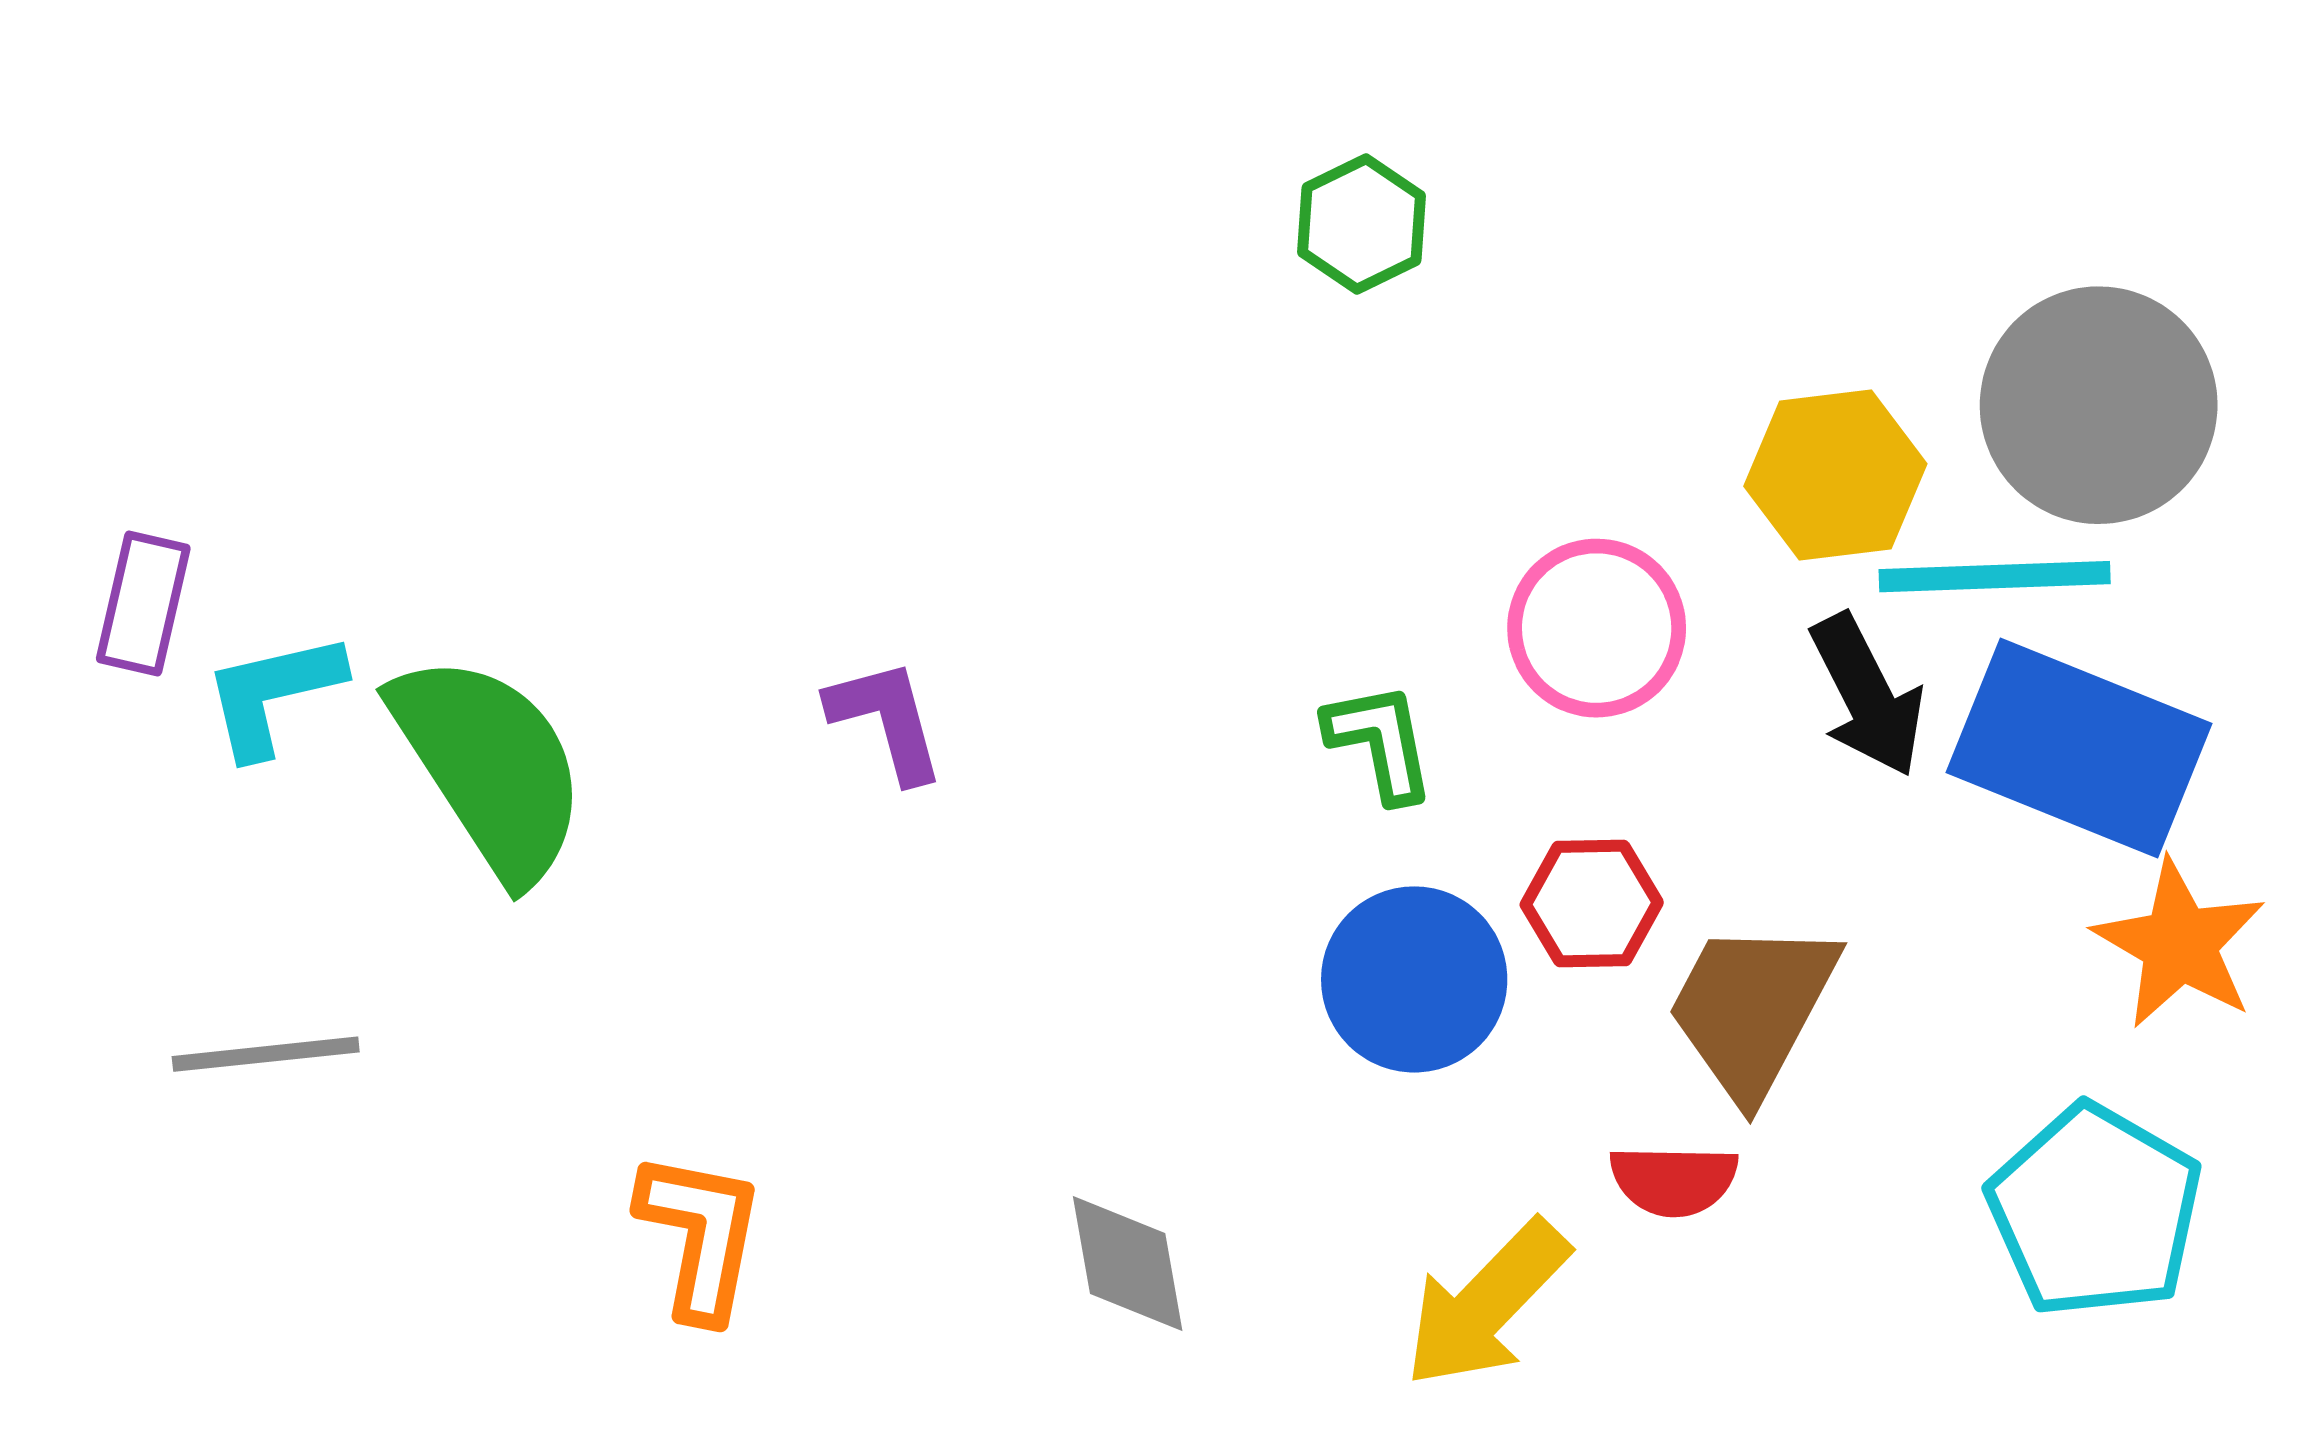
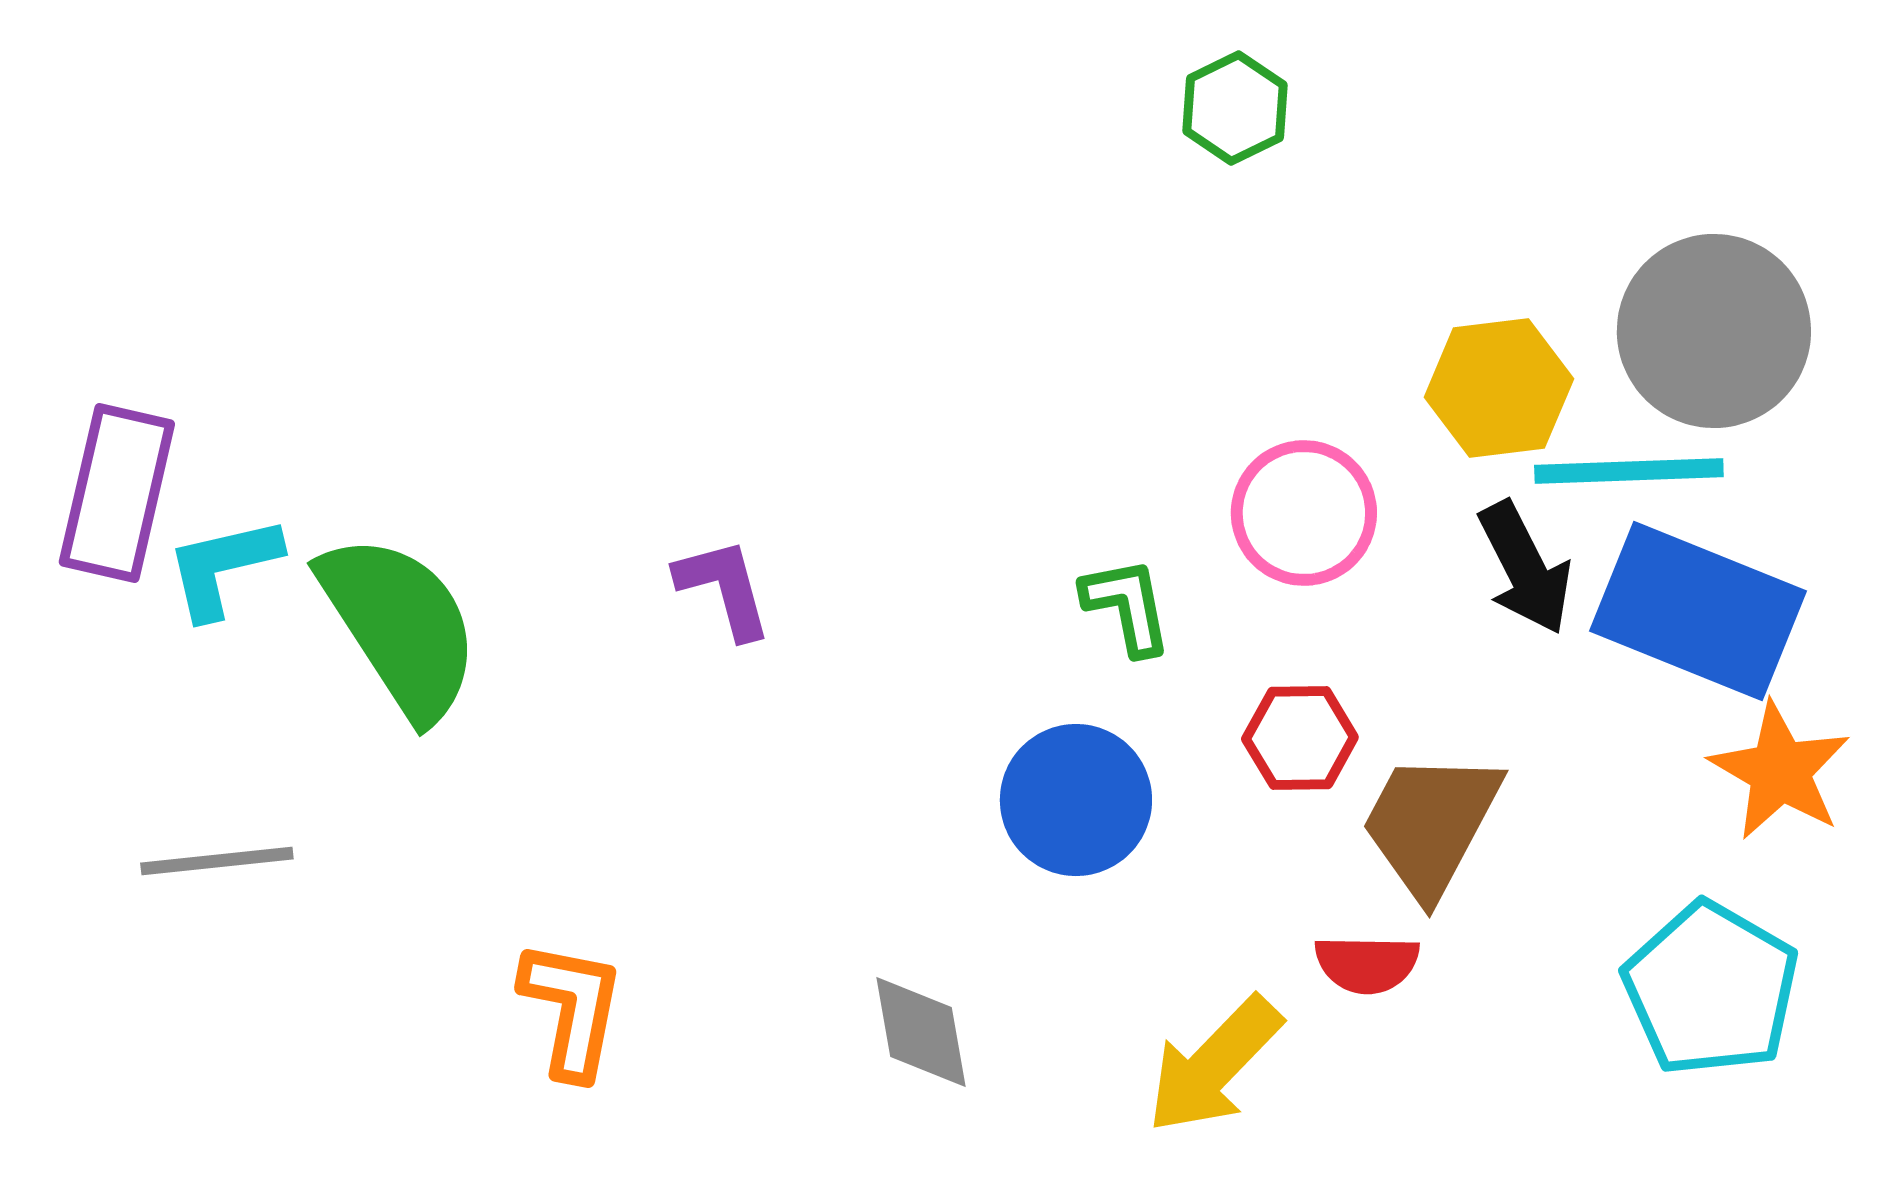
green hexagon: (1362, 224) -> (1235, 108), moved
purple rectangle: (143, 604) -> (117, 493), size x1.5
blue circle: (1414, 979) -> (1076, 800), moved

